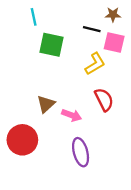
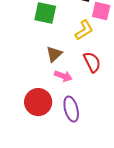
brown triangle: (46, 104) -> (54, 54), moved
red circle: (22, 140) -> (38, 102), moved

